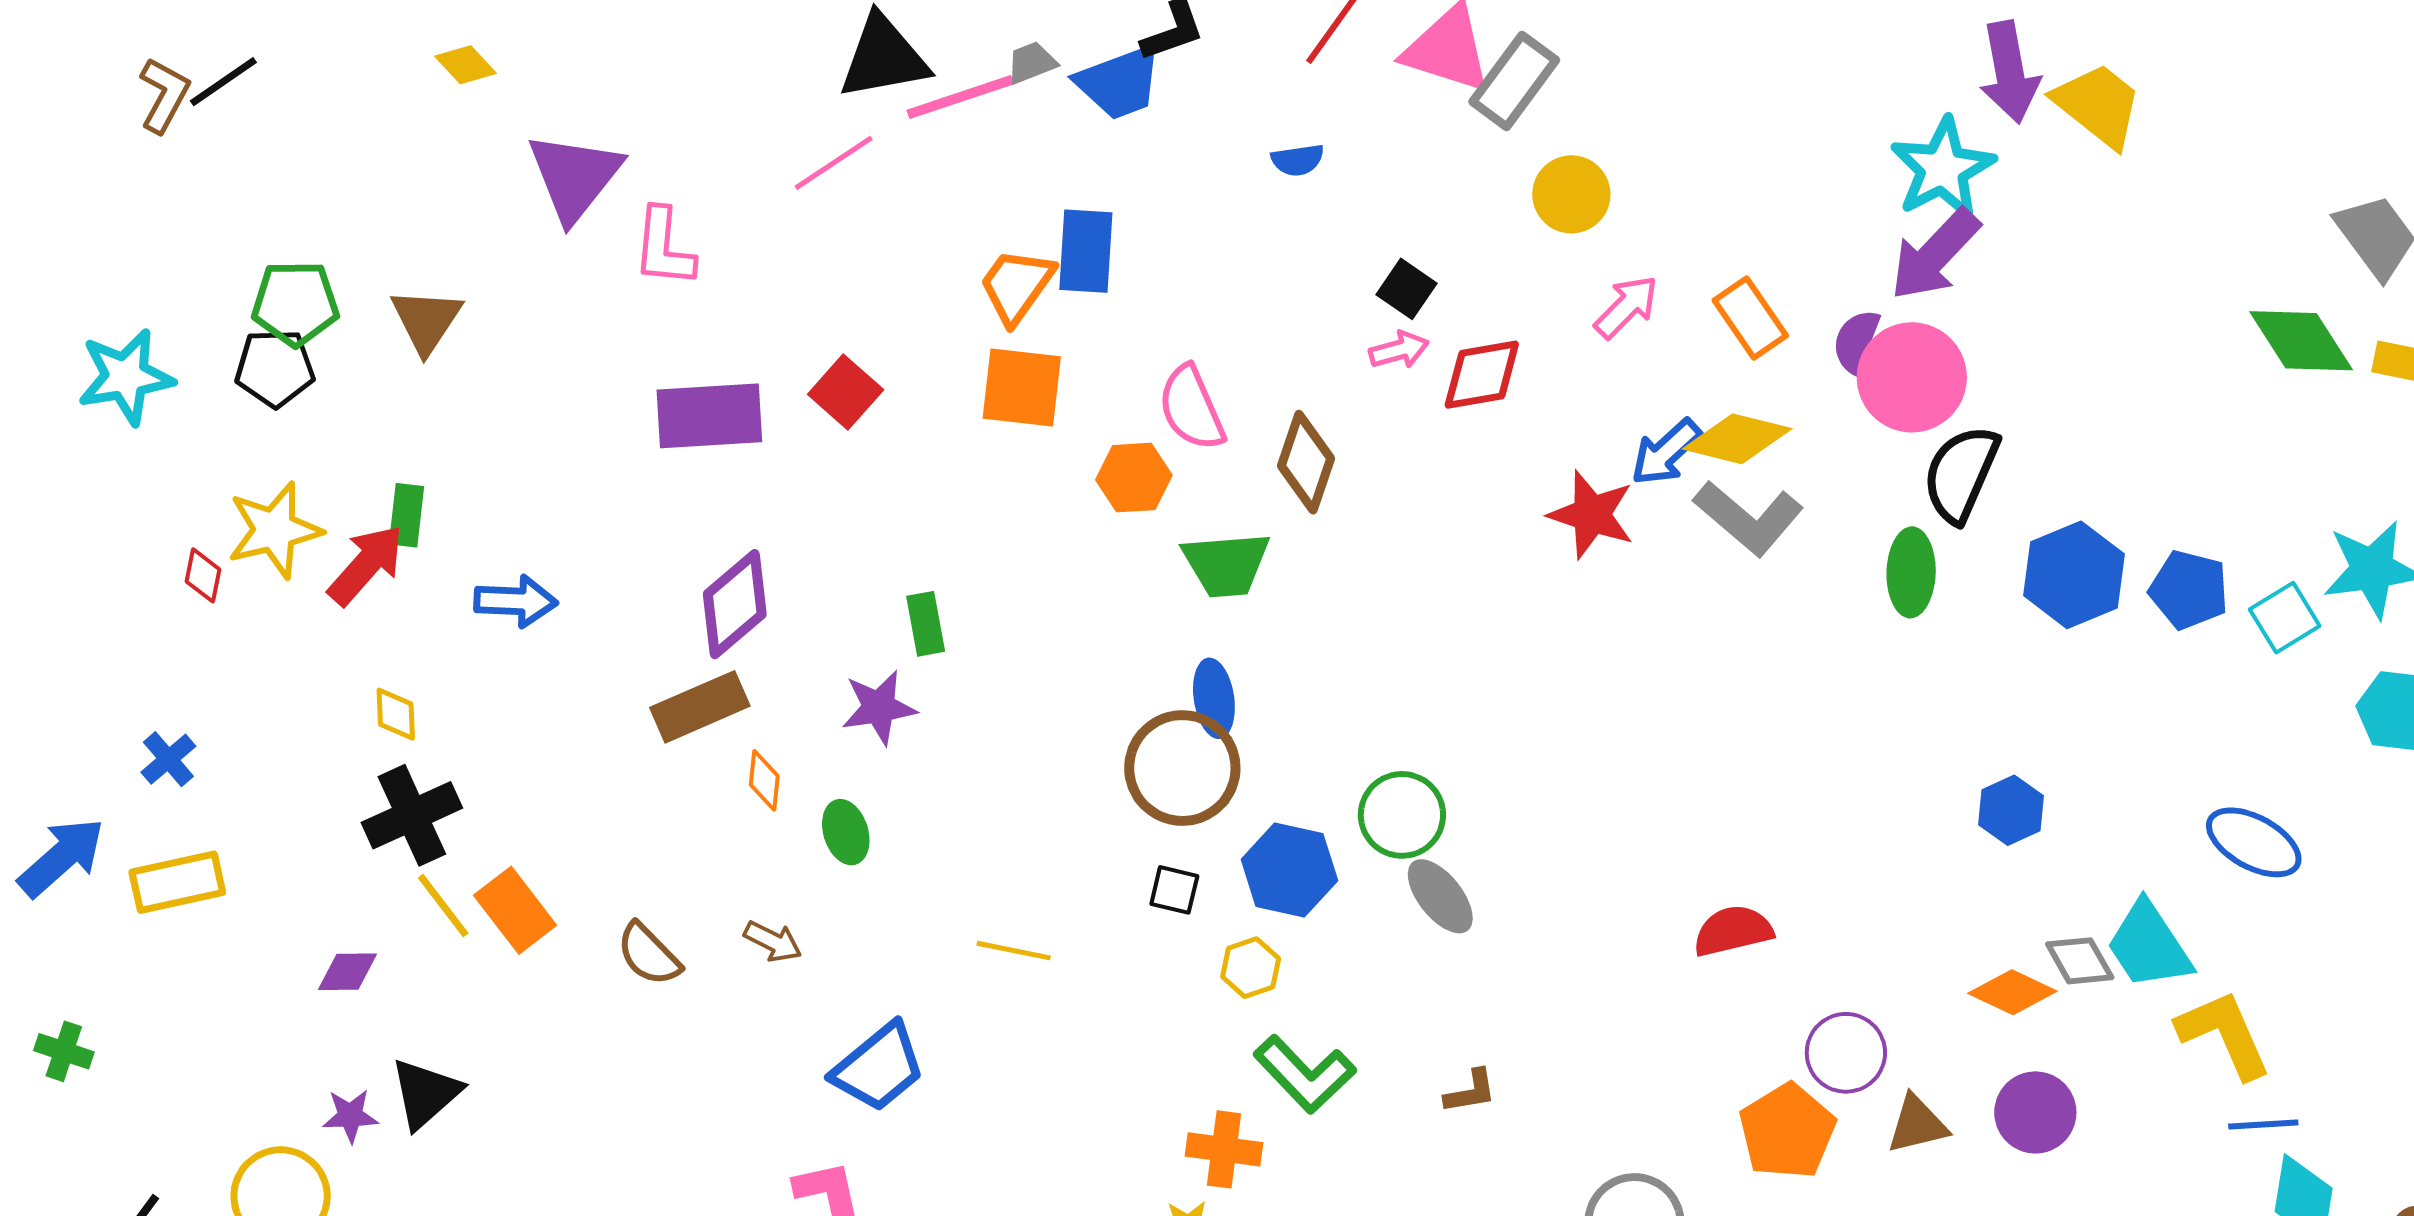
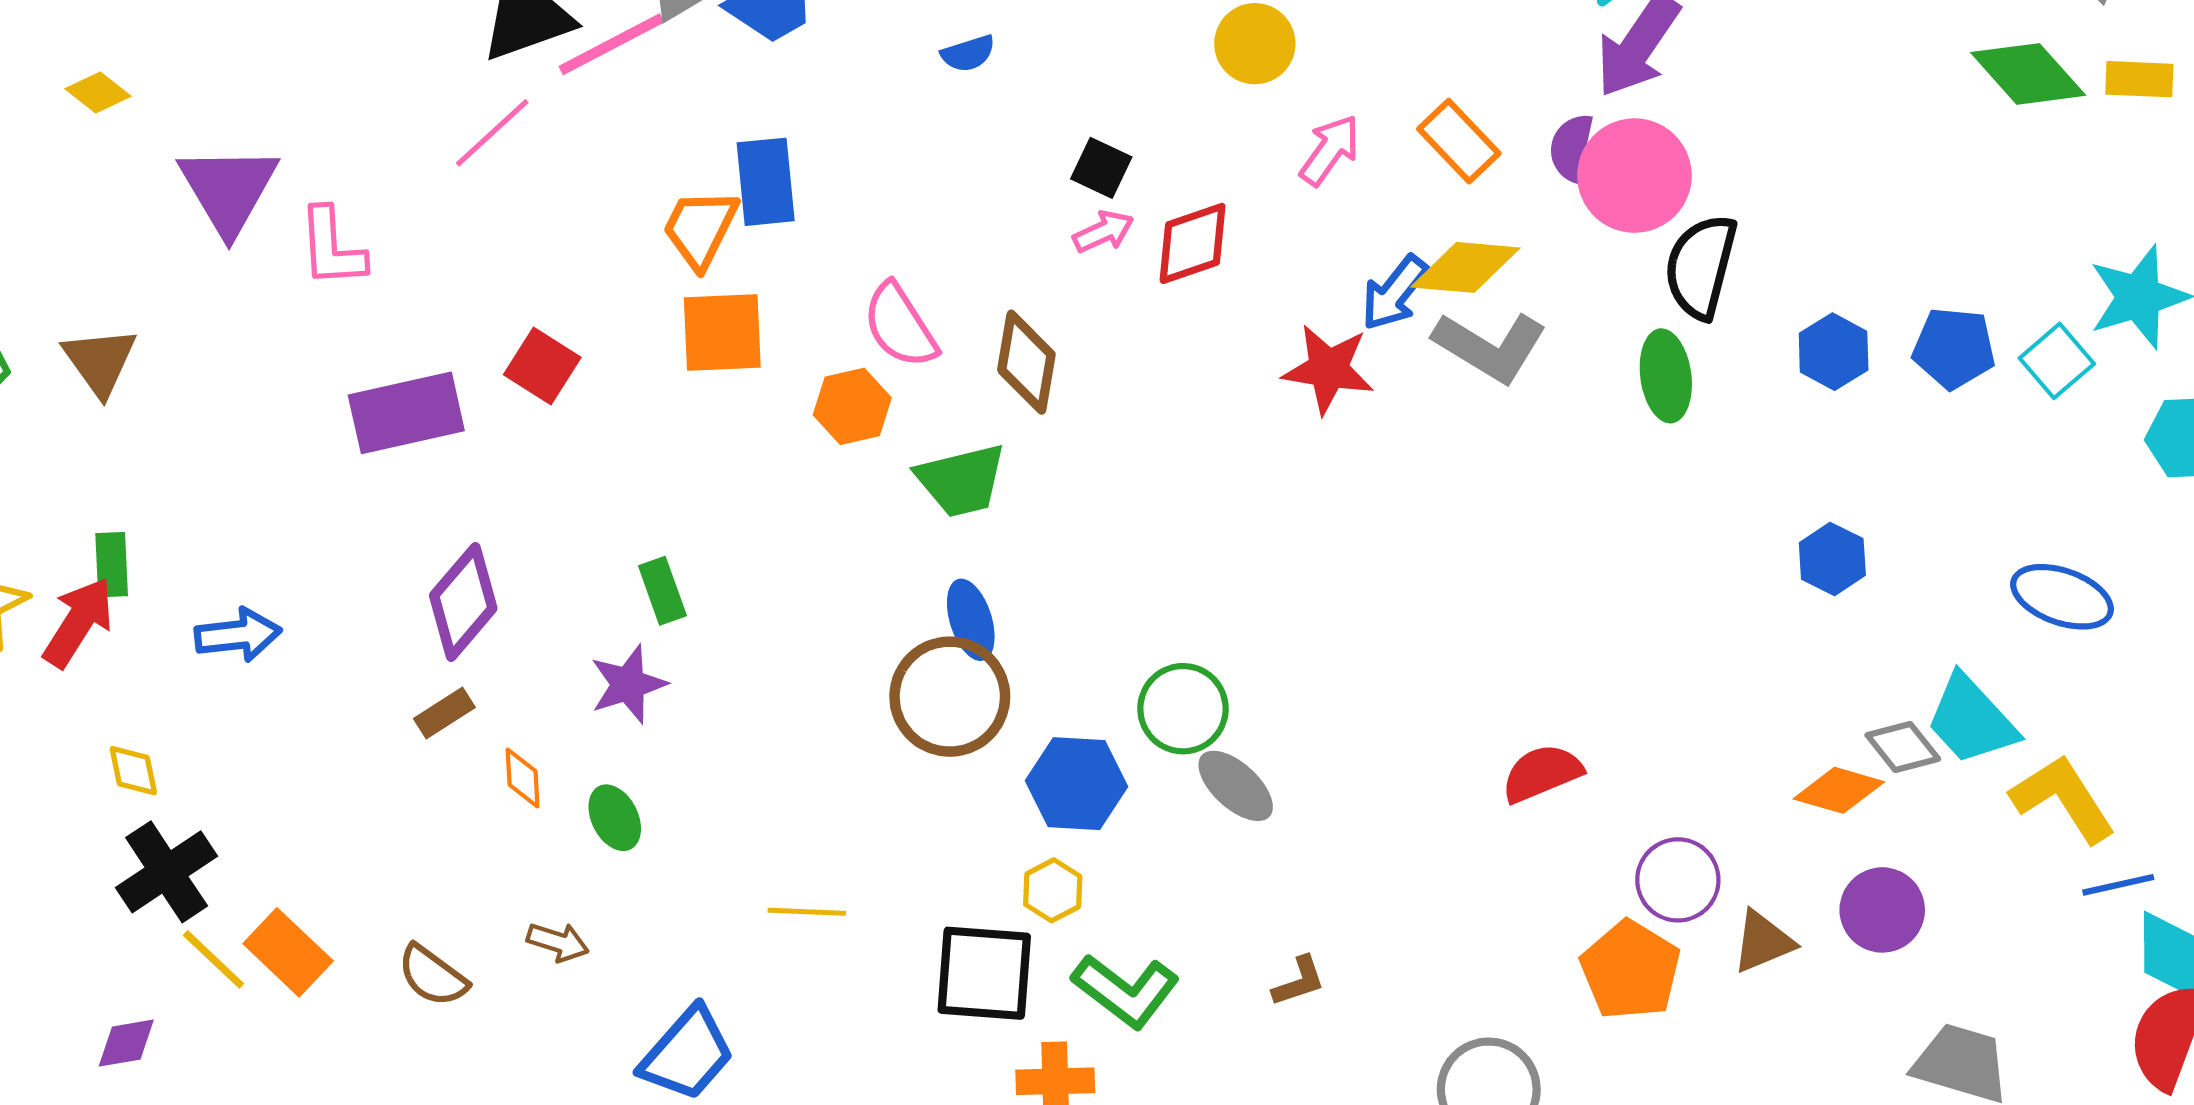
blue hexagon: (2074, 575) -> (1834, 352), size x0.7
brown rectangle: (700, 707) -> (444, 713), size x0.6
blue hexagon: (2011, 810) -> (1832, 559), moved
black square: (1174, 890) -> (984, 973), moved, size x2.0

